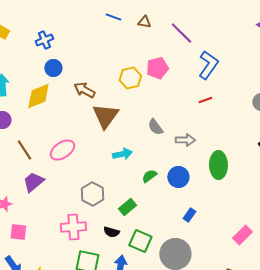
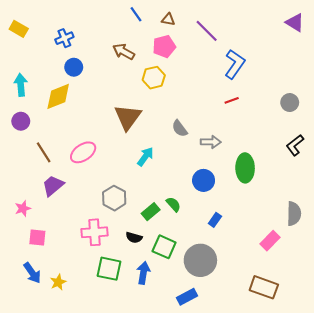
blue line: (113, 17) -> (136, 14), turned 35
pink pentagon: (157, 68) -> (164, 46), moved
brown arrow: (84, 90) -> (124, 52), moved
cyan arrow: (122, 154) -> (145, 157), turned -42
green semicircle: (149, 176) -> (173, 204), moved, turned 84

